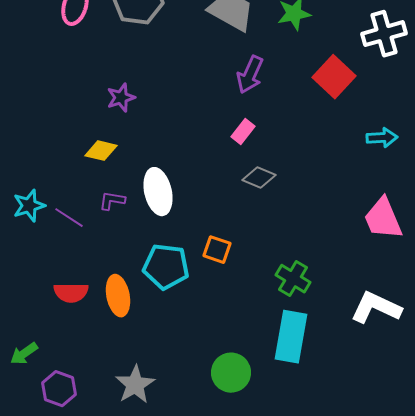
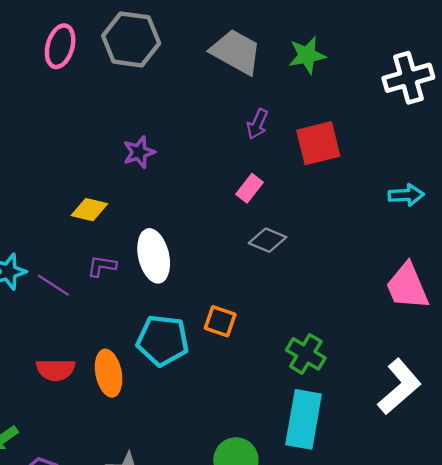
purple arrow: (250, 75) -> (257, 124), size x0.7
red square: (334, 77) -> (318, 143), moved, turned 33
purple star: (121, 98) -> (139, 152), moved
white L-shape: (376, 308) -> (399, 387), turned 114

